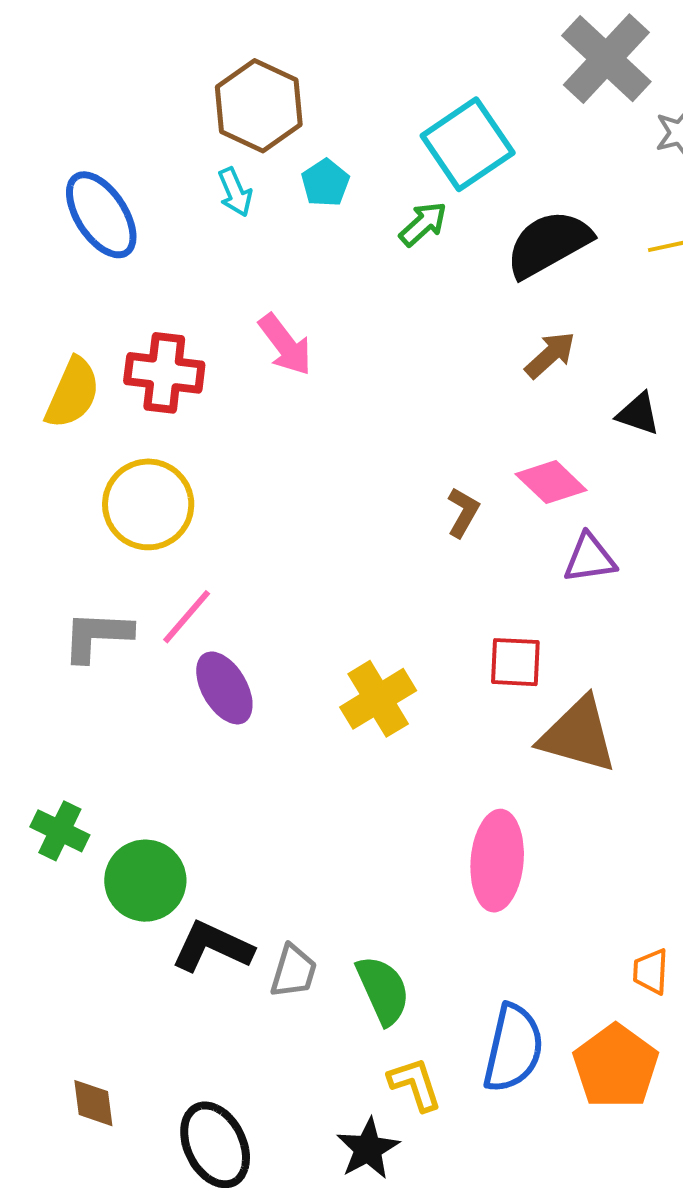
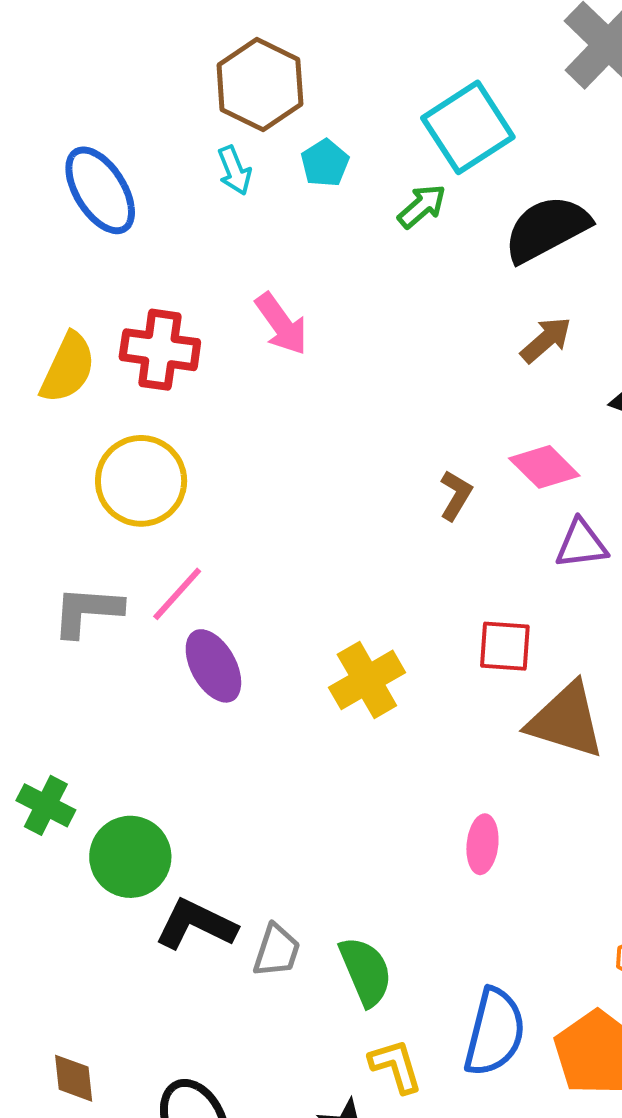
pink ellipse: (497, 861) -> (482, 844), size x0.6

